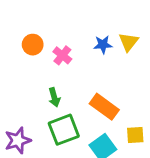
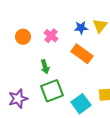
orange circle: (33, 45) -> (23, 37), moved
orange rectangle: (104, 107) -> (82, 54), moved

